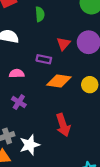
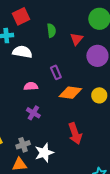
red triangle: (63, 44) -> (77, 39), moved
purple rectangle: (44, 59) -> (56, 72), turned 56

